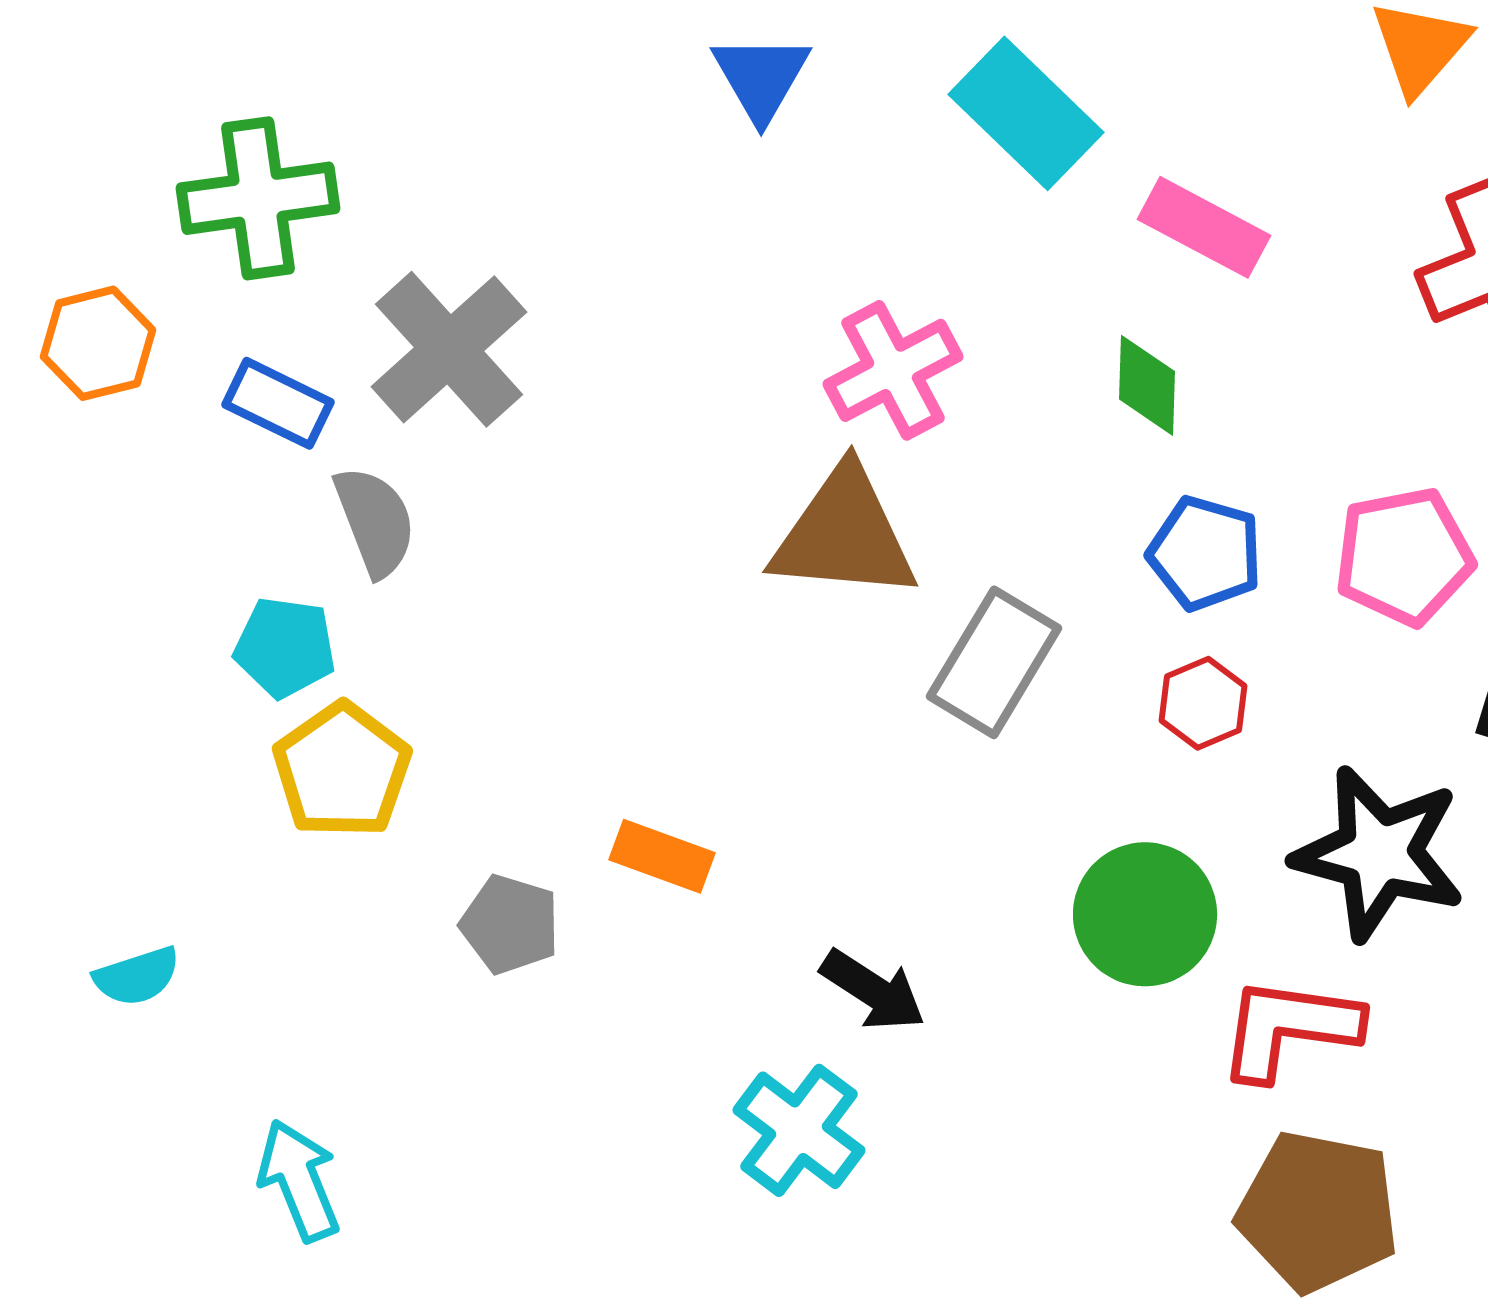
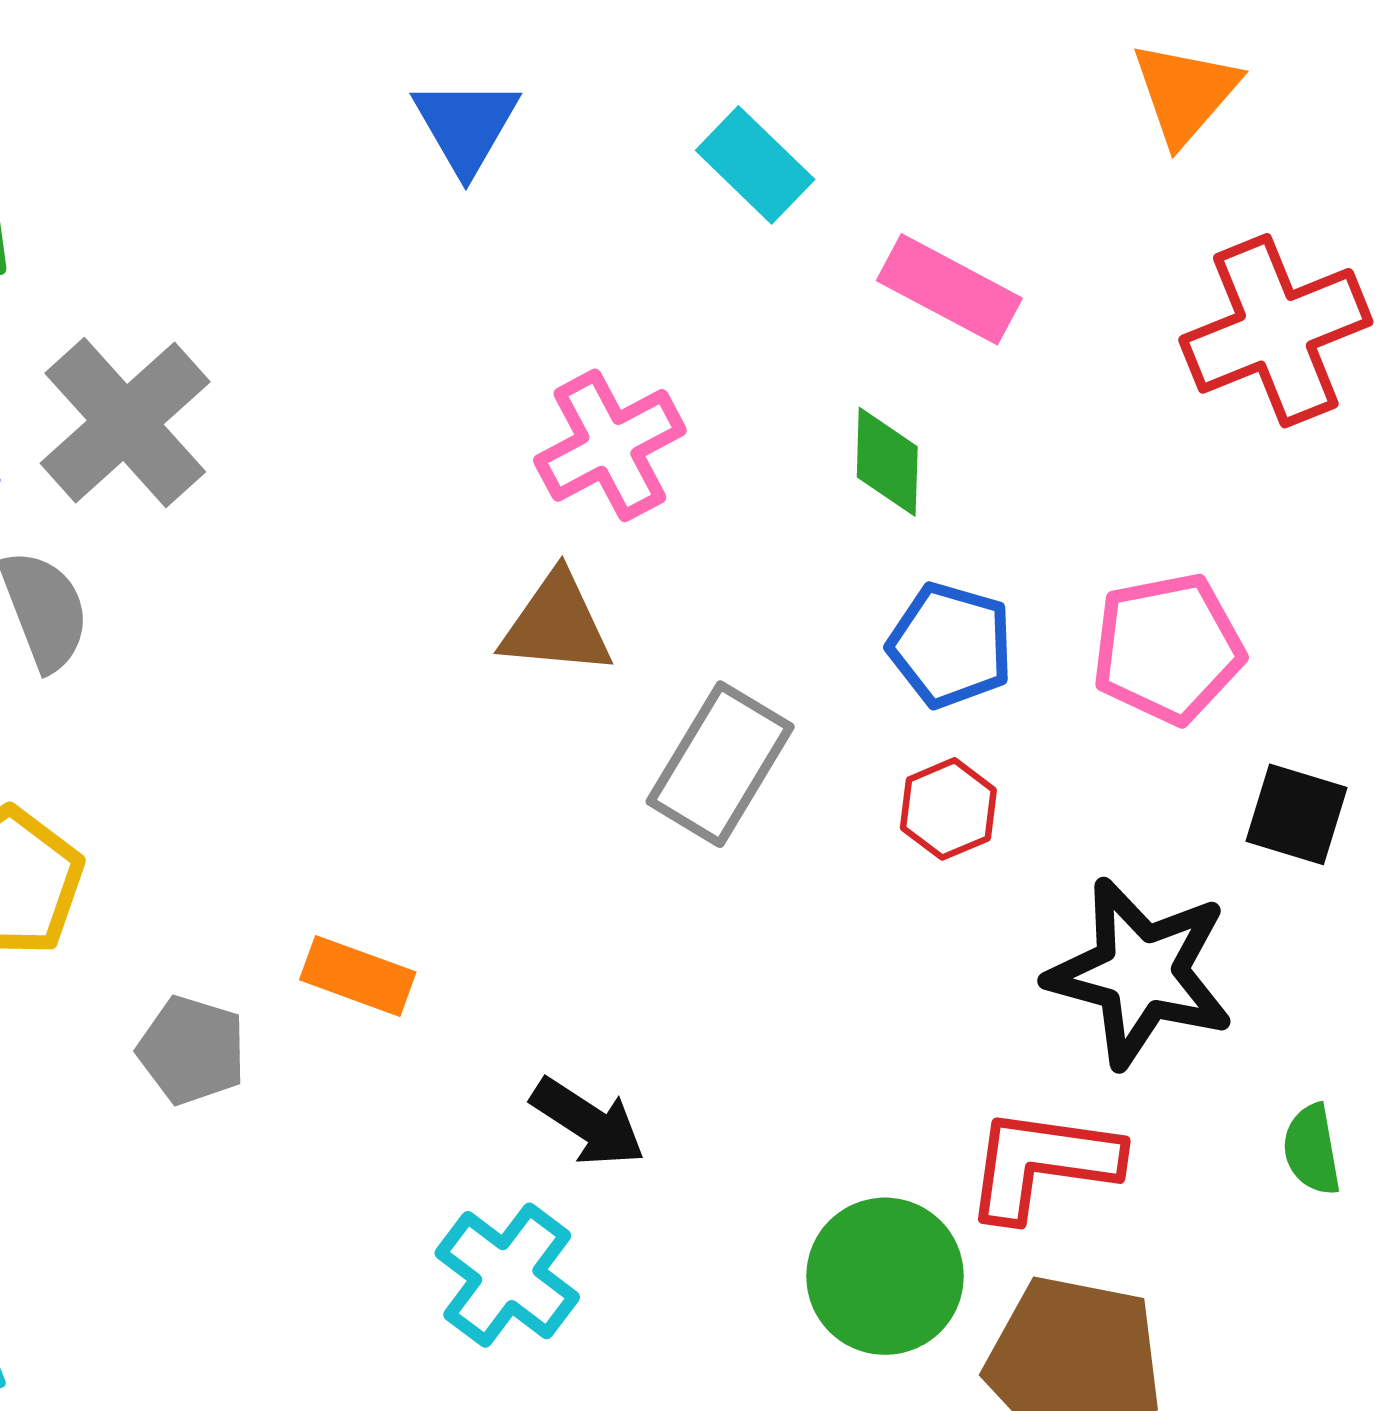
cyan rectangle: (1026, 113) -> (755, 165), size x0.7
brown triangle: (844, 534) -> (556, 624), size x0.7
green circle: (1145, 914) -> (885, 1276), moved

